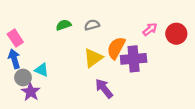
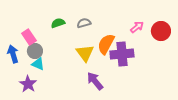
pink rectangle: (15, 38) -> (29, 37), moved
yellow triangle: (93, 58) -> (85, 53), turned -30
gray circle: (23, 77) -> (35, 51), moved

